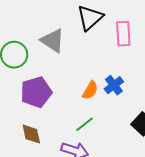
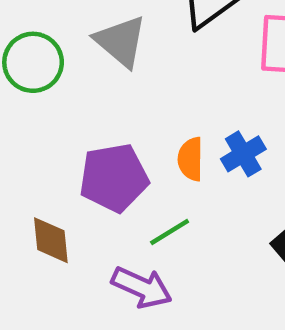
orange semicircle: (90, 90) -> (191, 159), turned 144
purple pentagon: (36, 92) -> (114, 178), moved

